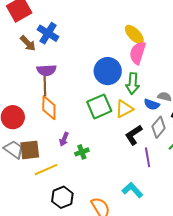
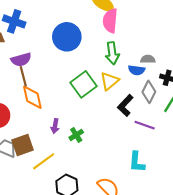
blue circle: (108, 71) -> (67, 37), moved
purple line: (148, 157) -> (145, 125), turned -48
cyan L-shape: (132, 190) -> (137, 162), turned -120

